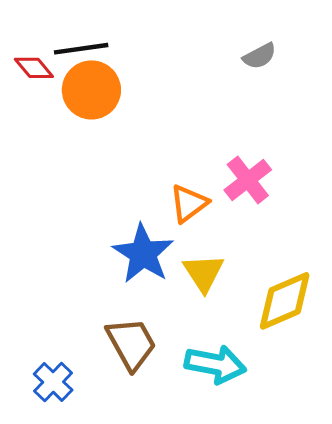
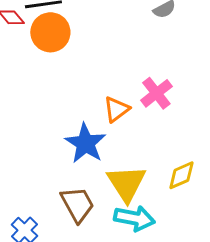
yellow triangle: (204, 273) -> (126, 183), moved, size x1.4
yellow diamond: (285, 301) -> (181, 175), size x0.7

